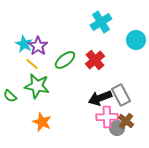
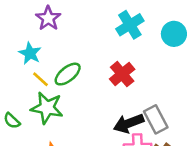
cyan circle: (136, 40) -> (174, 34), moved
purple star: (38, 46) -> (48, 18), moved
green ellipse: (65, 60) -> (68, 74), moved

